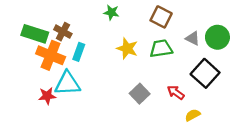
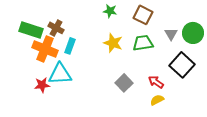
green star: (111, 12) -> (110, 11), moved
gray triangle: (193, 38) -> (171, 34), turned 32
yellow semicircle: (193, 115) -> (157, 100), moved

